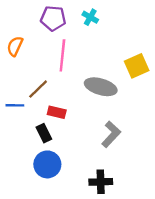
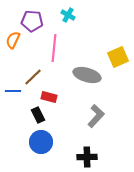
cyan cross: (90, 17) -> (68, 15), moved
purple pentagon: (53, 18) -> (32, 21), moved

